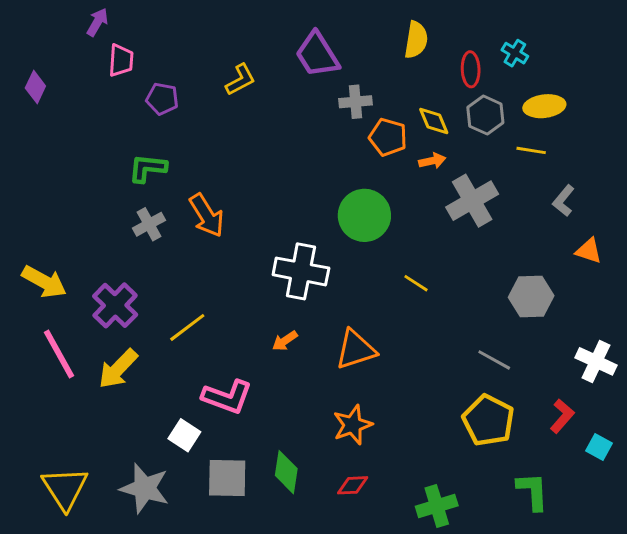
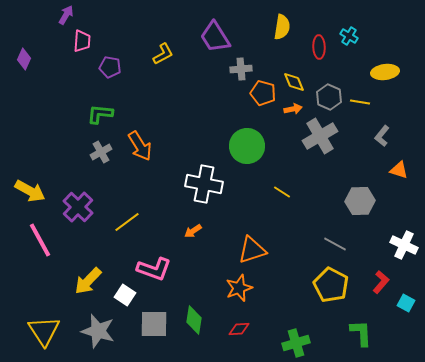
yellow ellipse: (544, 106) -> (385, 72), moved
gray hexagon: (485, 115) -> (329, 97), moved
orange triangle: (356, 350) -> (252, 250), moved
yellow arrow: (118, 369) -> (88, 281), moved

